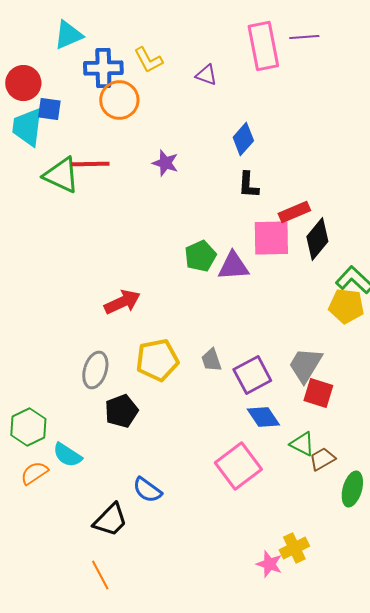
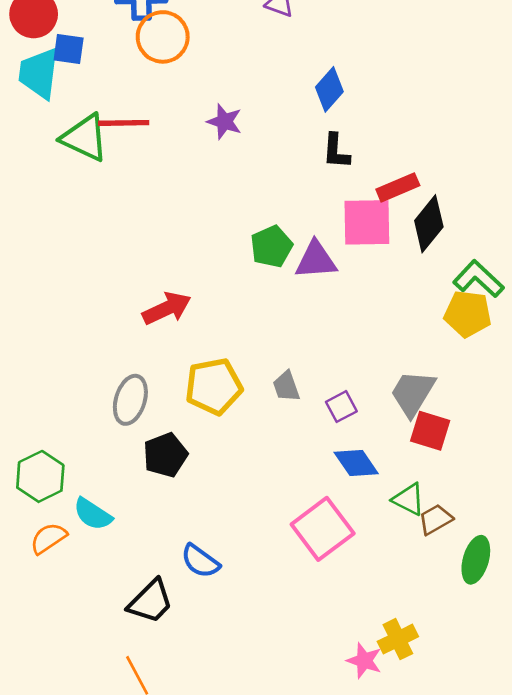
purple square: (252, 375) -> (341, 407), size x0.6

